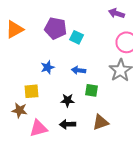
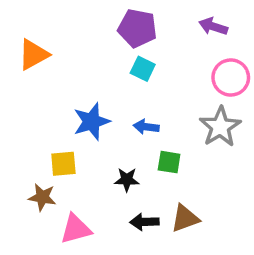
purple pentagon: (56, 28) -> (137, 28), moved
blue star: (48, 67) -> (92, 122), size x1.5
black arrow: (68, 124) -> (144, 222), moved

